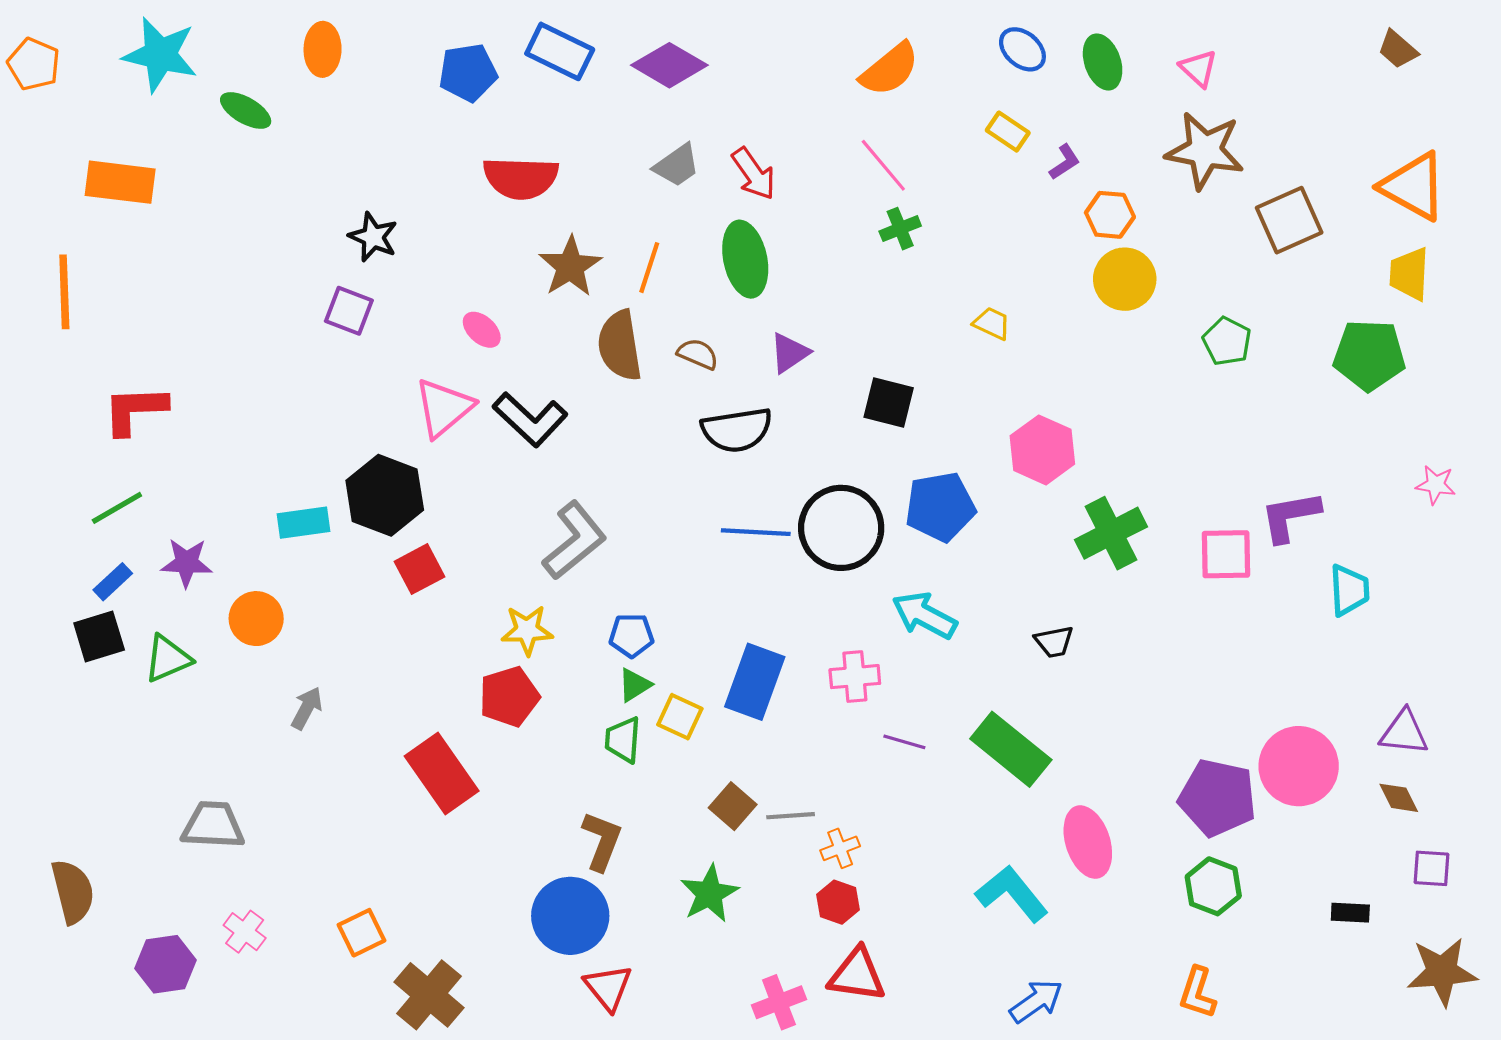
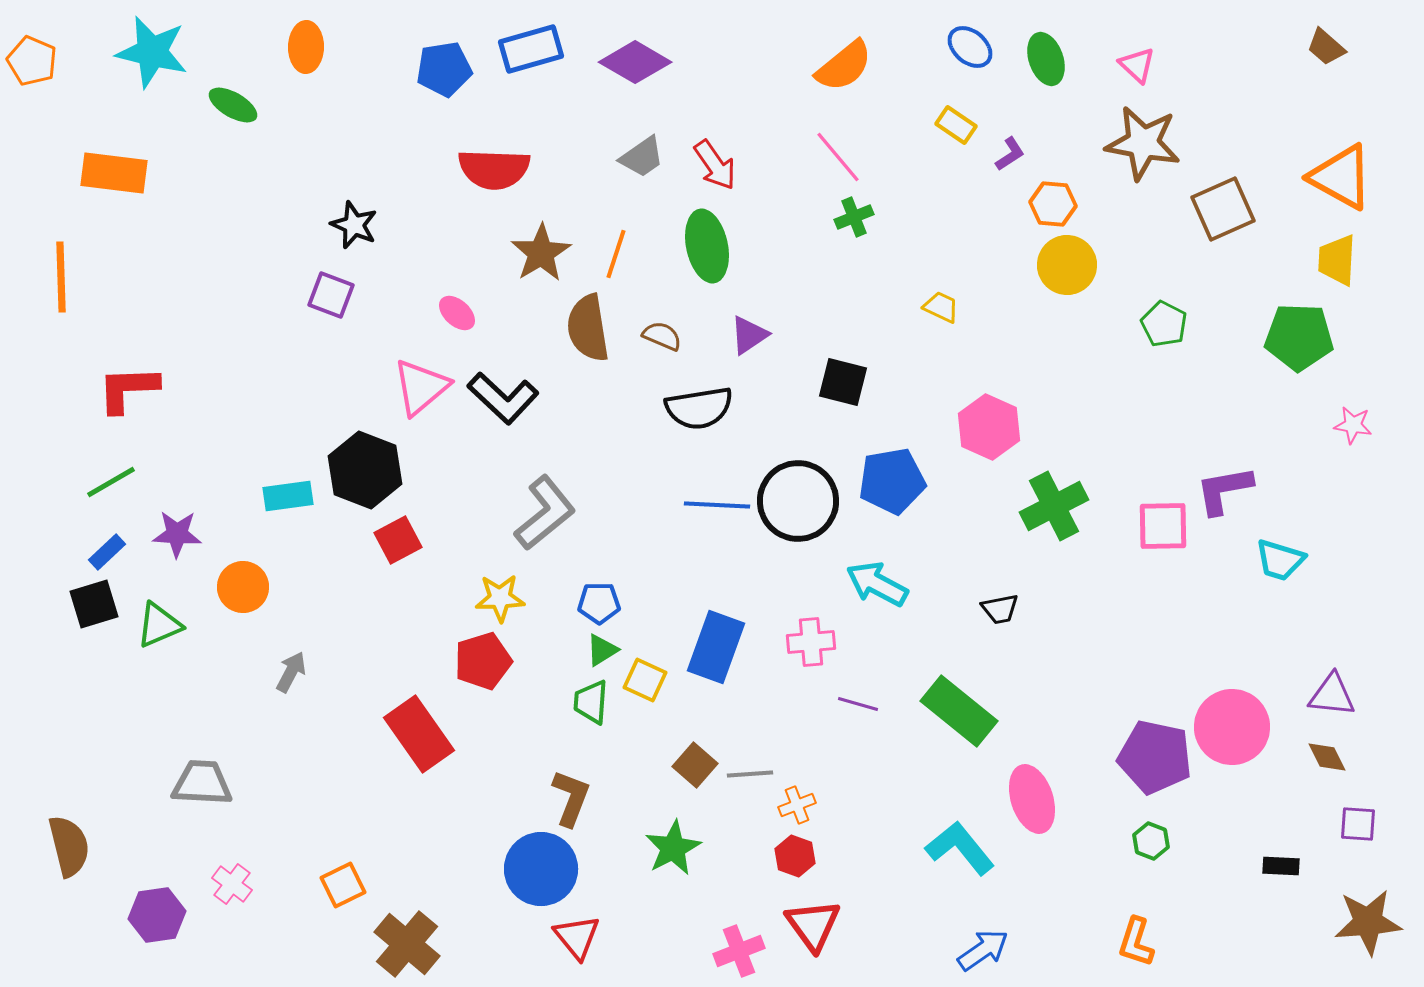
blue rectangle: (560, 51) -> (531, 49), turned -42
pink star: (1436, 485) -> (1353, 425), moved
cyan trapezoid: (1349, 590) -> (1280, 560), turned 110
green hexagon: (1213, 886) -> (1151, 841), size x0.7
red triangle: (857, 975) -> (813, 925), turned 46

